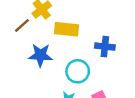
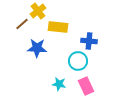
cyan circle: (78, 71) -> (78, 61), moved

